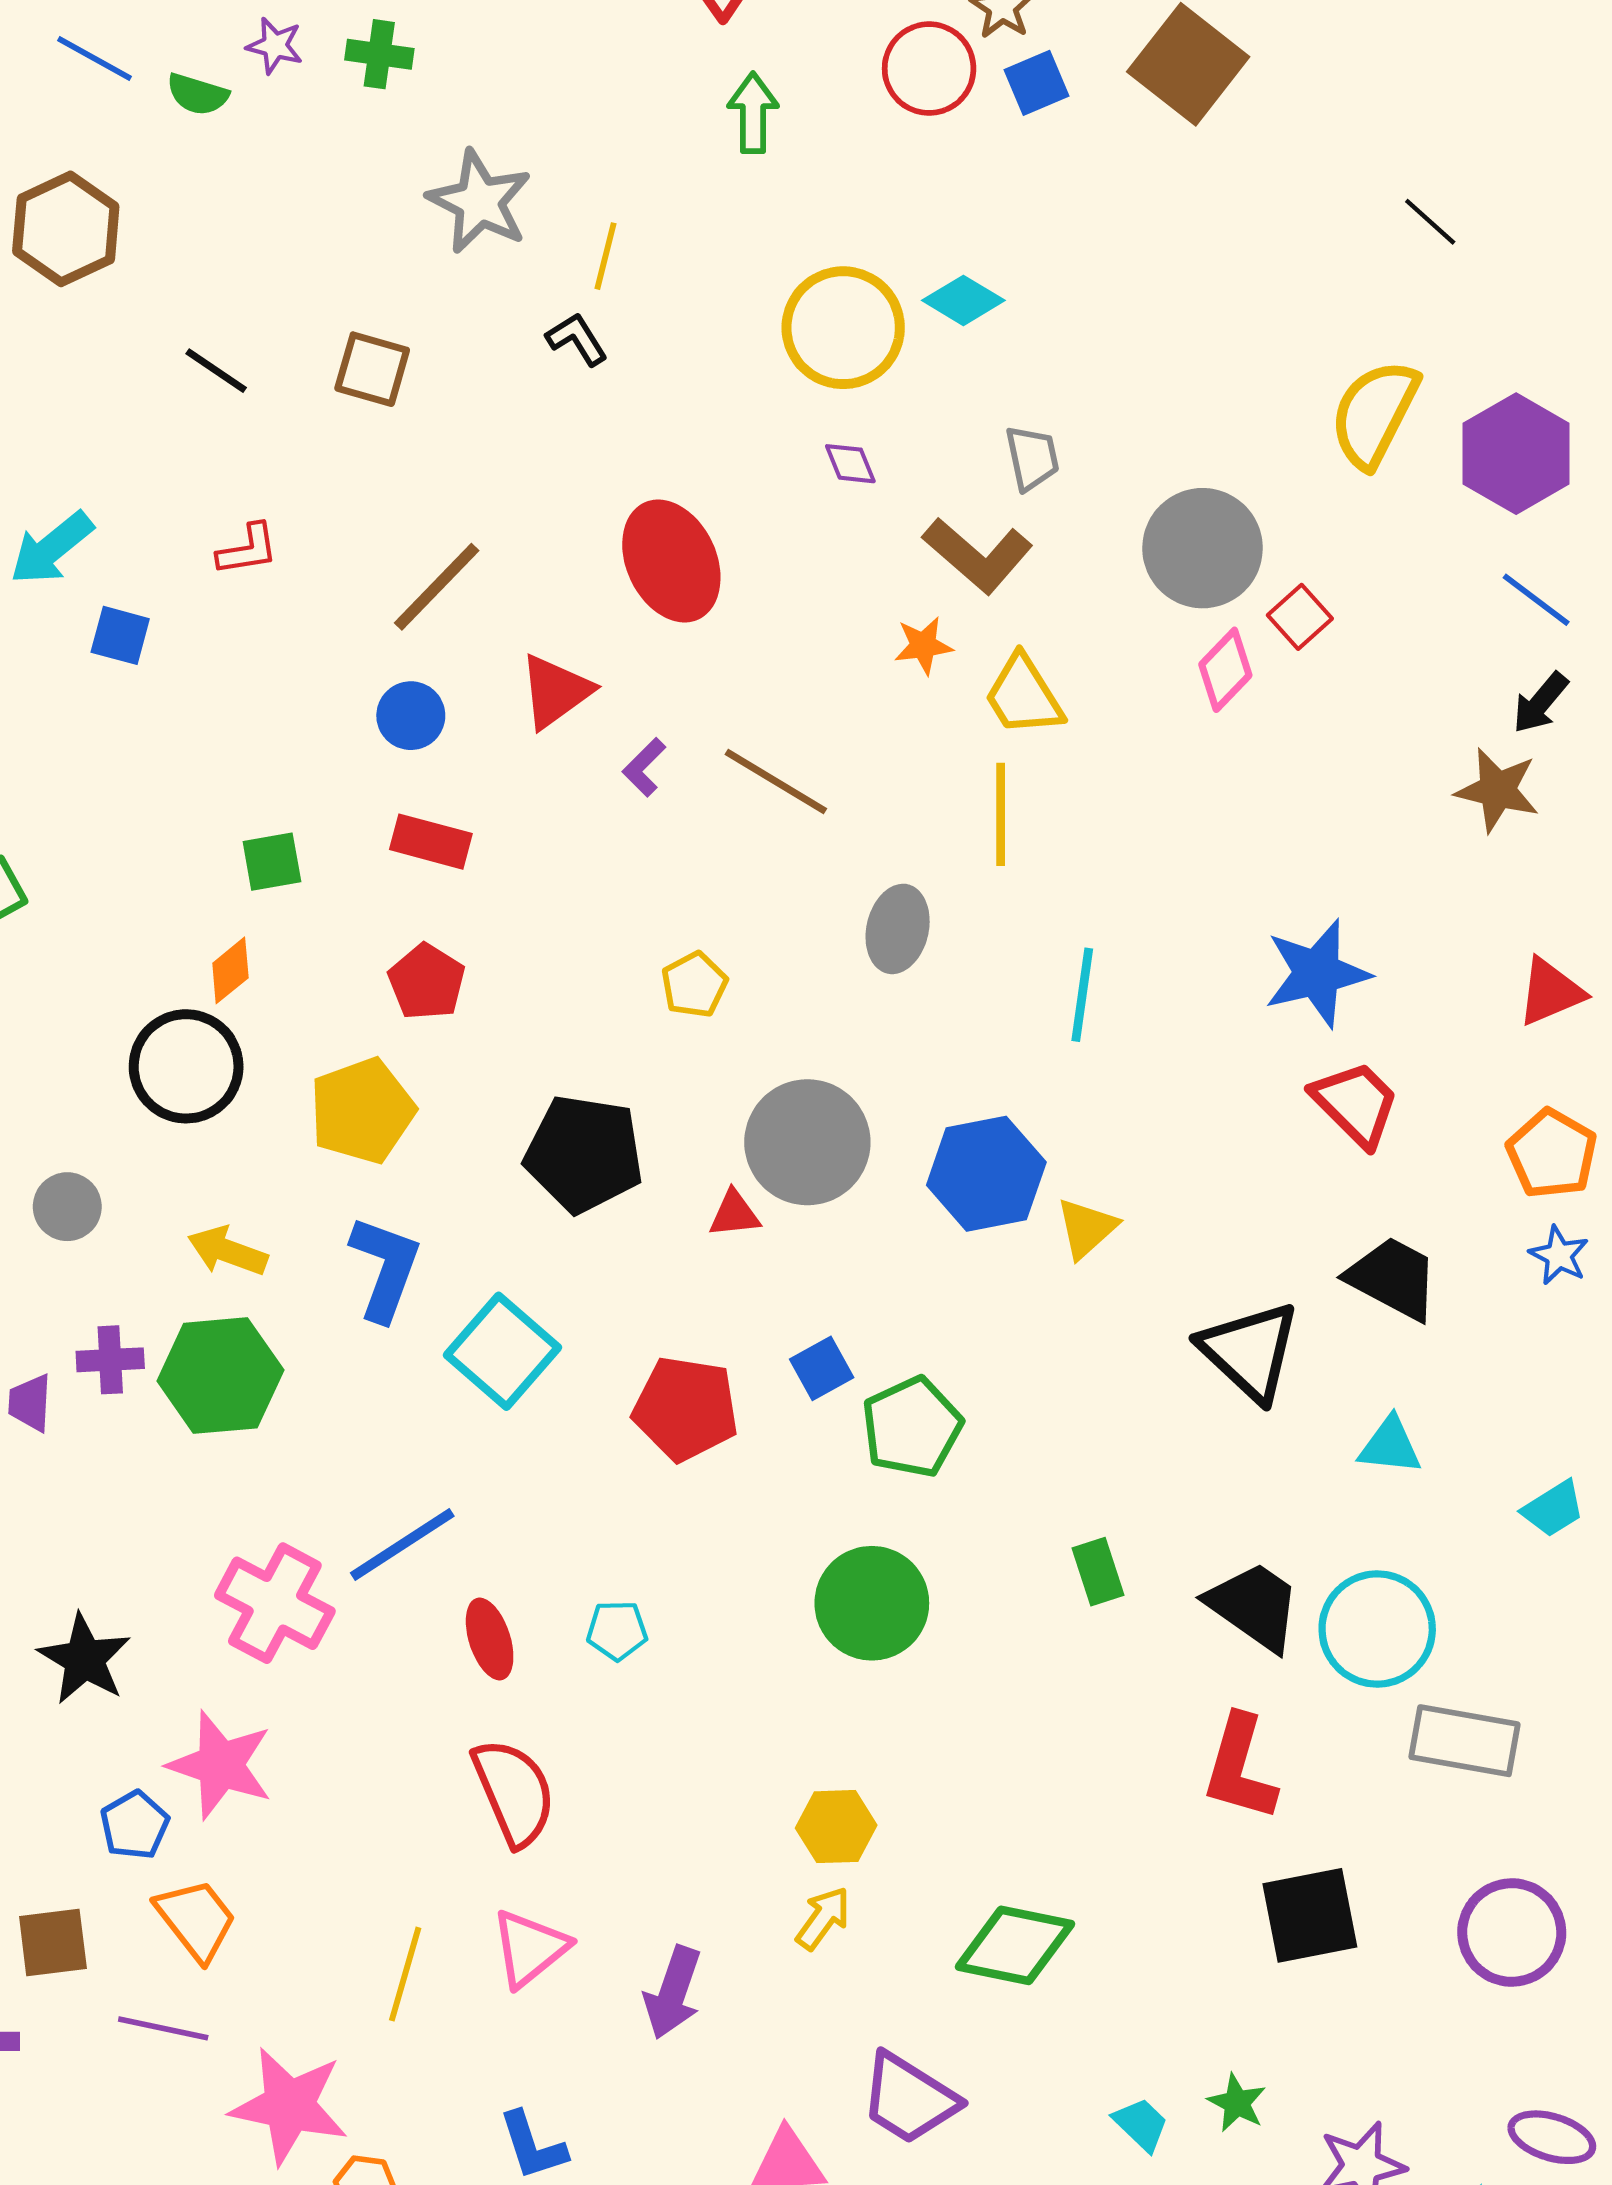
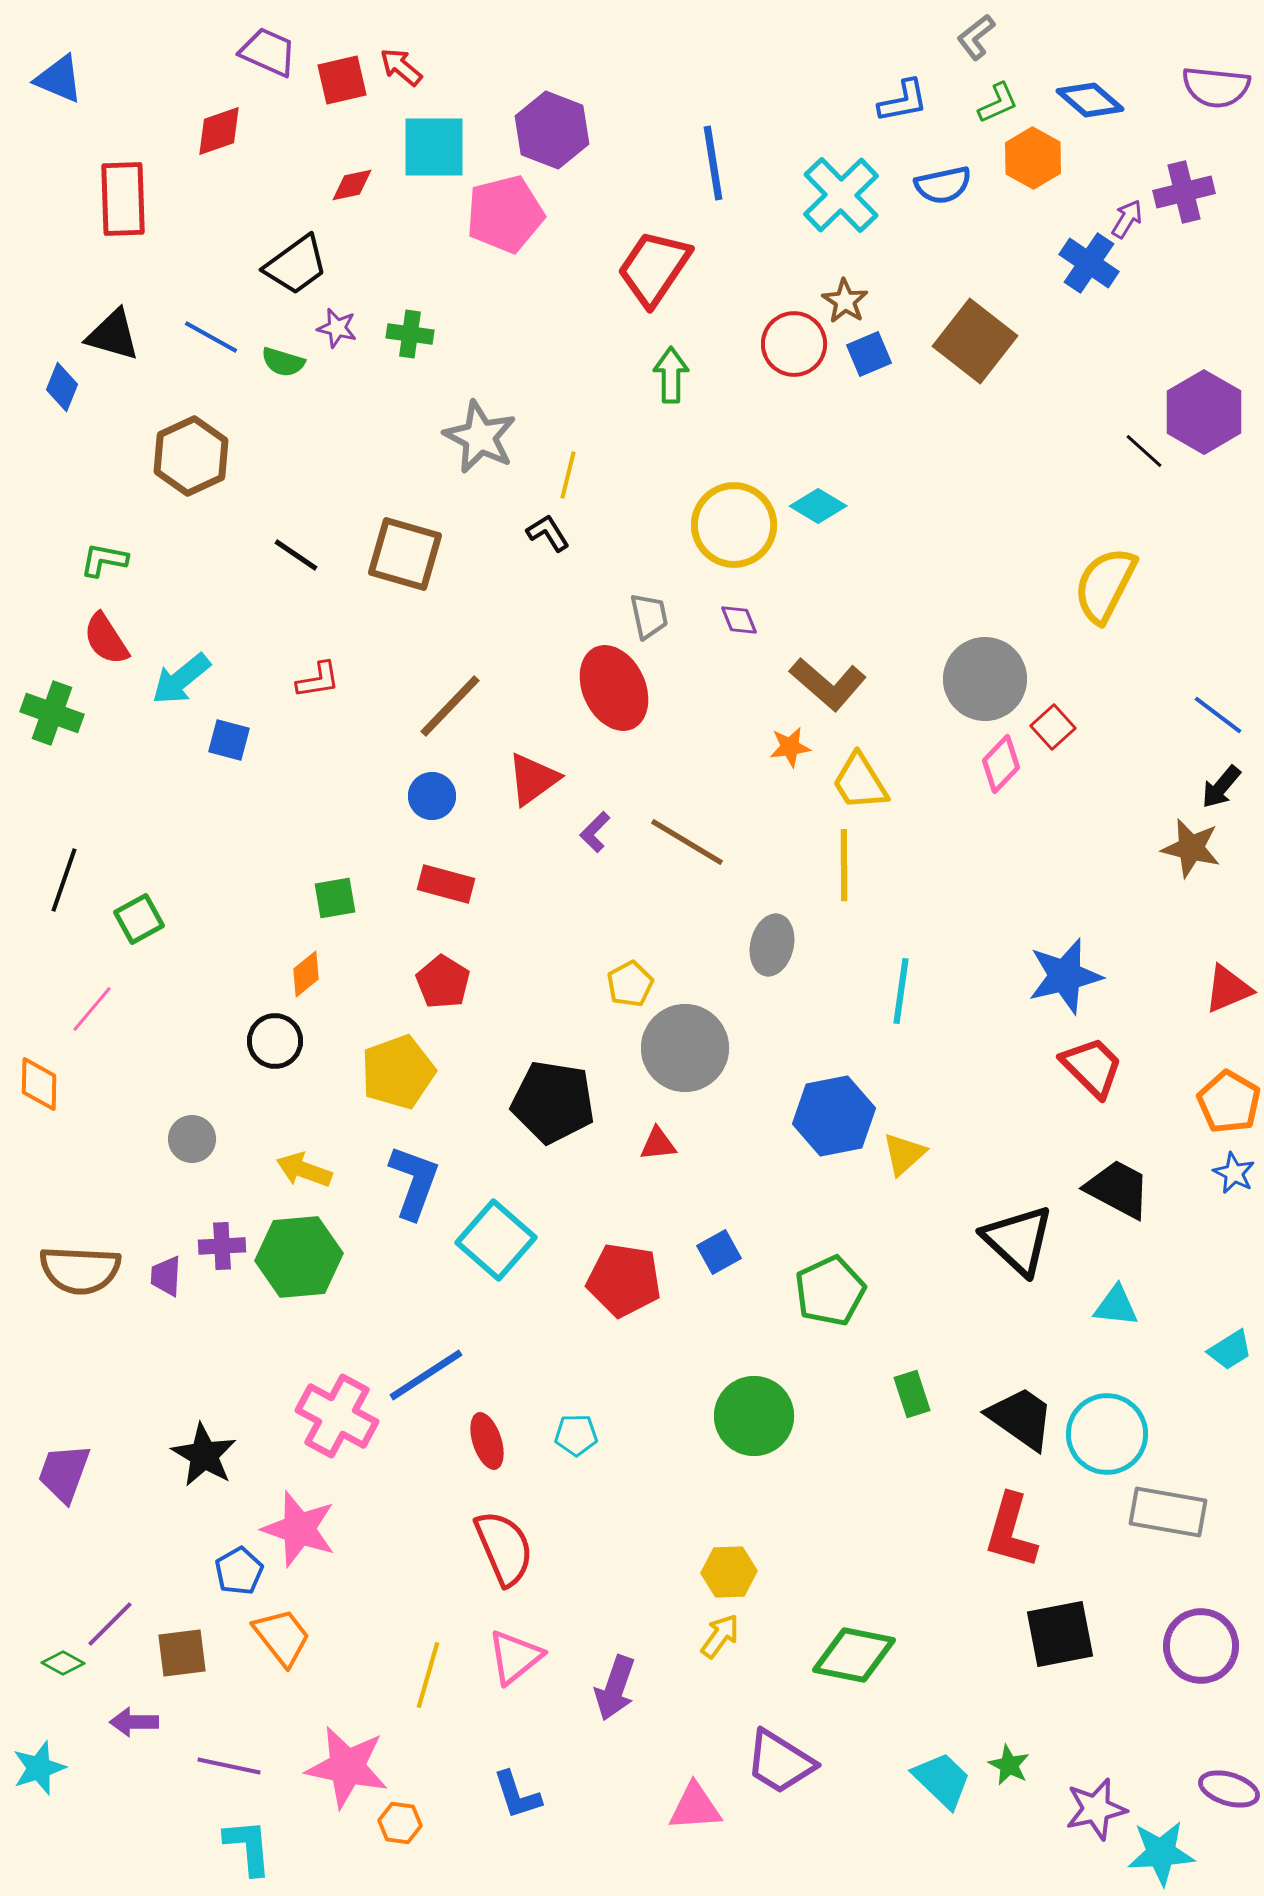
brown square: (372, 369) -> (405, 554), size x1.4
purple hexagon: (1516, 454) -> (1204, 412), moved
gray trapezoid: (1032, 458) -> (649, 616), moved
black circle: (186, 1066) -> (275, 1041), size x0.7
gray circle: (807, 1142) -> (685, 1048), moved
green pentagon: (912, 1427) -> (830, 1291), moved
purple line: (163, 2028) -> (229, 1766), moved
cyan trapezoid: (1141, 2124) -> (942, 1780), size x1.5

